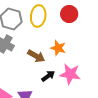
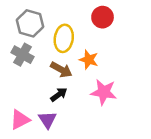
yellow ellipse: (38, 16) -> (64, 38), moved
black arrow: (48, 76) -> (59, 95), moved

